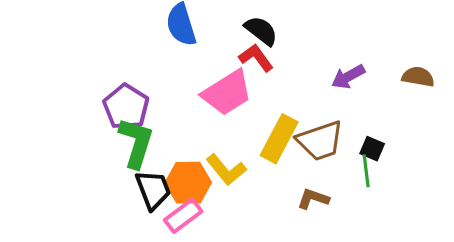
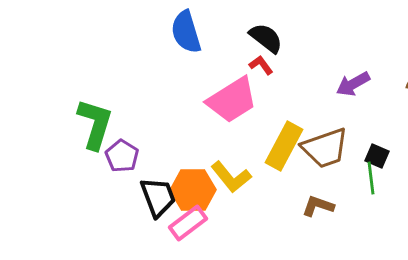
red L-shape: (256, 58) -> (261, 65), size x0.7
purple pentagon: (126, 107) -> (122, 156), moved, size x0.7
green L-shape: (136, 143) -> (95, 124), moved

